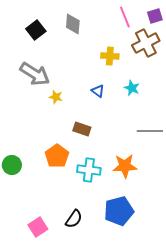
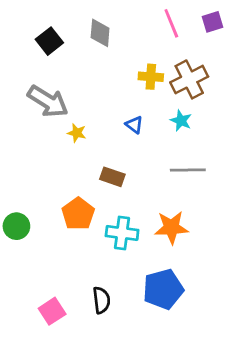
brown cross: (146, 43) -> (189, 79), moved
gray line: (150, 131) -> (188, 170), moved
black semicircle: (74, 219) -> (101, 300), turned -42

